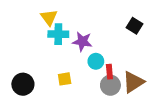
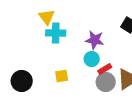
purple star: (82, 41) -> (95, 40), moved
red rectangle: (109, 72) -> (105, 69), turned 64

